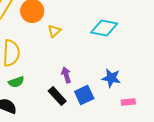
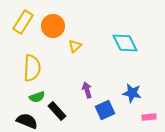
cyan diamond: (104, 28) -> (125, 43), turned 52
black rectangle: (57, 96) -> (57, 111), moved

